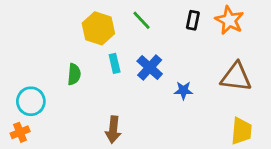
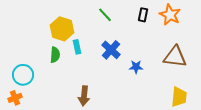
yellow hexagon: (98, 28) -> (62, 29), moved
cyan rectangle: (115, 63) -> (77, 47), moved

